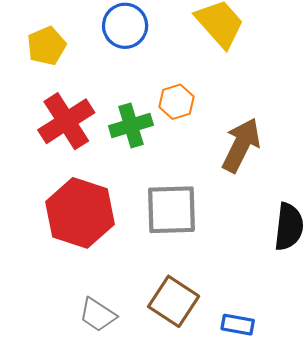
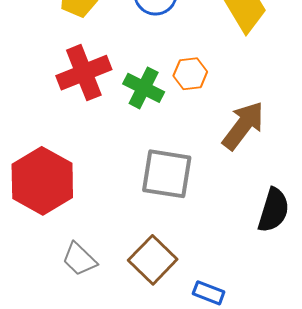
green cross: (131, 125) -> (144, 88), turned 33
red hexagon: (80, 213) -> (42, 181), moved

